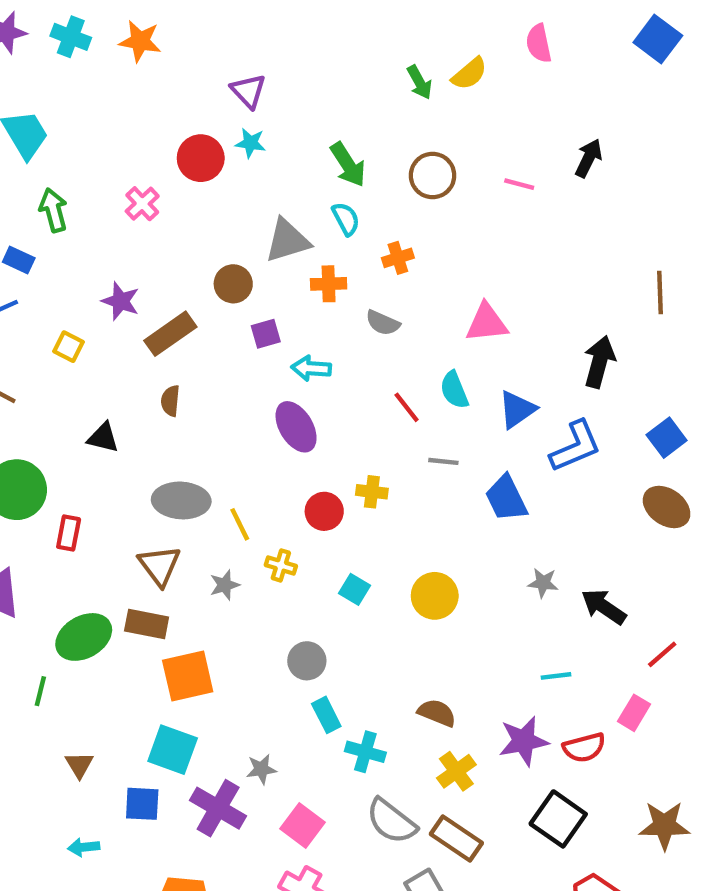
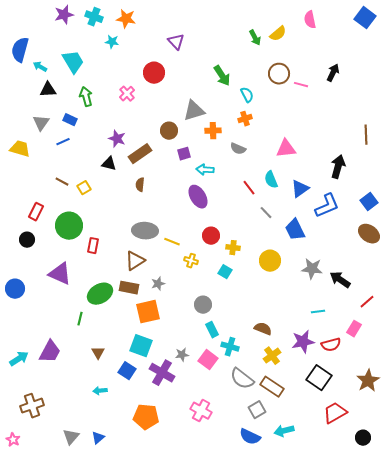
cyan star: (251, 143) -> (112, 42), moved
brown circle: (433, 175) -> (279, 74), moved
cyan semicircle: (346, 219) -> (247, 95), moved
yellow square: (69, 347) -> (84, 188), moved, turned 32
black triangle: (103, 438) -> (109, 164), moved
gray line: (443, 461) -> (266, 213), turned 40
yellow cross: (372, 492) -> (233, 248), moved
yellow line: (240, 524) -> (172, 242), turned -42
brown triangle: (160, 565) -> (135, 261), turned 35
gray star: (543, 583) -> (312, 269), size x1.5
gray star: (225, 585) -> (158, 284), moved
yellow circle: (435, 596) -> (270, 261), moved
blue square: (142, 804) -> (127, 371), turned 30
pink square: (303, 825) -> (208, 360), moved
brown star: (664, 825) -> (368, 381), turned -30

